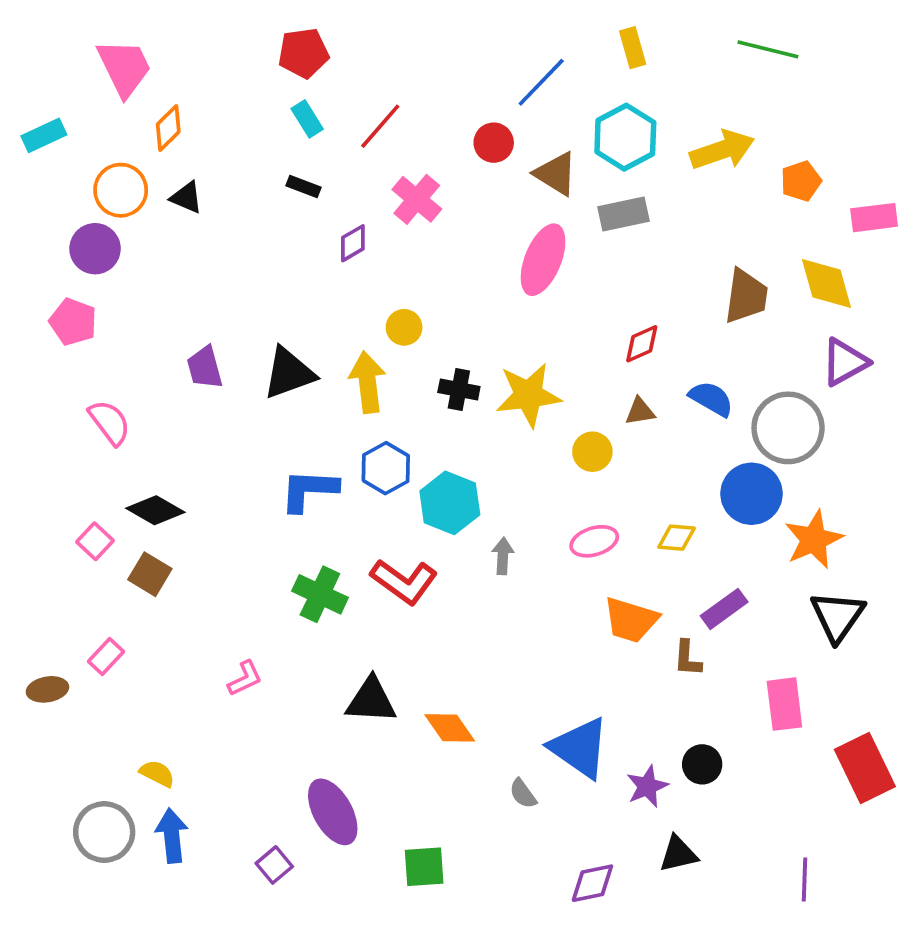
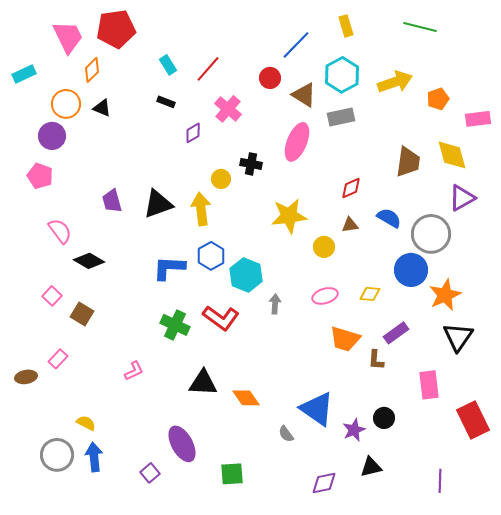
red pentagon: (303, 53) -> (116, 29), moved, size x1.4
black cross: (459, 389) -> (251, 164), moved
black diamond: (155, 510) -> (89, 261), moved

